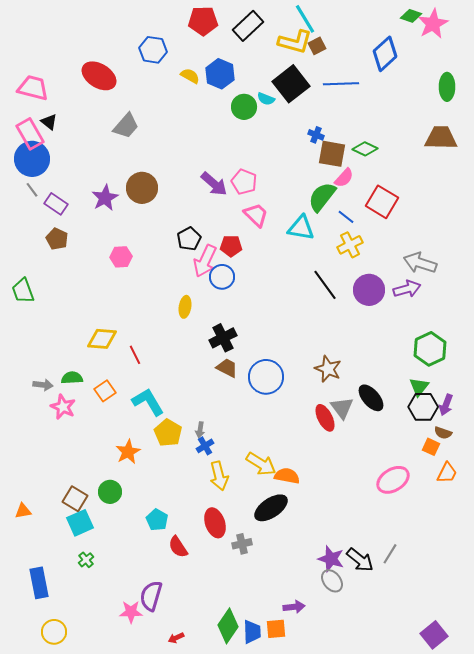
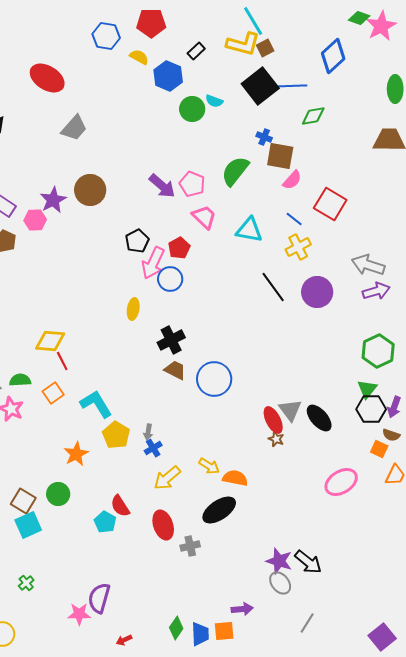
black rectangle: (248, 26) -> (196, 51), moved, size x0.6
blue hexagon: (153, 50) -> (106, 36), moved
yellow semicircle: (190, 76) -> (139, 57), moved
black square: (291, 84) -> (260, 86), moved
green diamond: (365, 149) -> (313, 116), moved, turned -35
green semicircle: (322, 197) -> (235, 171), moved
red pentagon: (231, 246) -> (179, 248), turned -30
pink hexagon: (121, 257) -> (35, 220), moved
purple arrow: (407, 289) -> (376, 291), moved
red line: (135, 355) -> (62, 361), moved
brown star: (328, 369) -> (276, 439), moved, size x0.6
black ellipse: (371, 398) -> (319, 418), moved
yellow arrow: (261, 464) -> (209, 466), size x0.7
yellow arrow: (219, 476) -> (167, 478), turned 64
red semicircle: (178, 547) -> (120, 506), moved
gray line: (390, 554) -> (307, 623), moved
green cross: (86, 560) -> (26, 583), moved
green diamond: (228, 626) -> (176, 628), size x0.7

